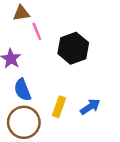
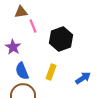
yellow rectangle: (59, 107) -> (51, 72), moved
blue arrow: (90, 107) -> (83, 78), moved

